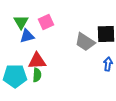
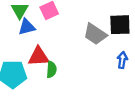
green semicircle: (37, 75) -> (52, 69), moved

